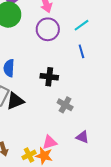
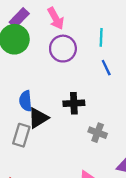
cyan line: (81, 25) -> (101, 37), turned -42
black triangle: (15, 101) -> (38, 118), moved

